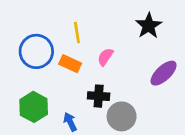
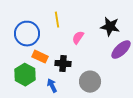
black star: (149, 26) -> (110, 27), moved, turned -30
orange rectangle: (70, 64) -> (40, 57), moved
black cross: (99, 96) -> (63, 64), moved

